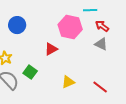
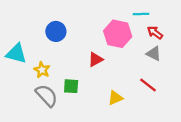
green square: (30, 72) -> (71, 86), turned -32
red line: (100, 87) -> (148, 85), moved

